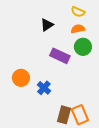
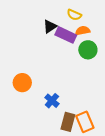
yellow semicircle: (78, 12) -> (74, 15), moved
purple rectangle: (60, 56) -> (66, 35), moved
blue cross: (44, 88) -> (52, 101), moved

